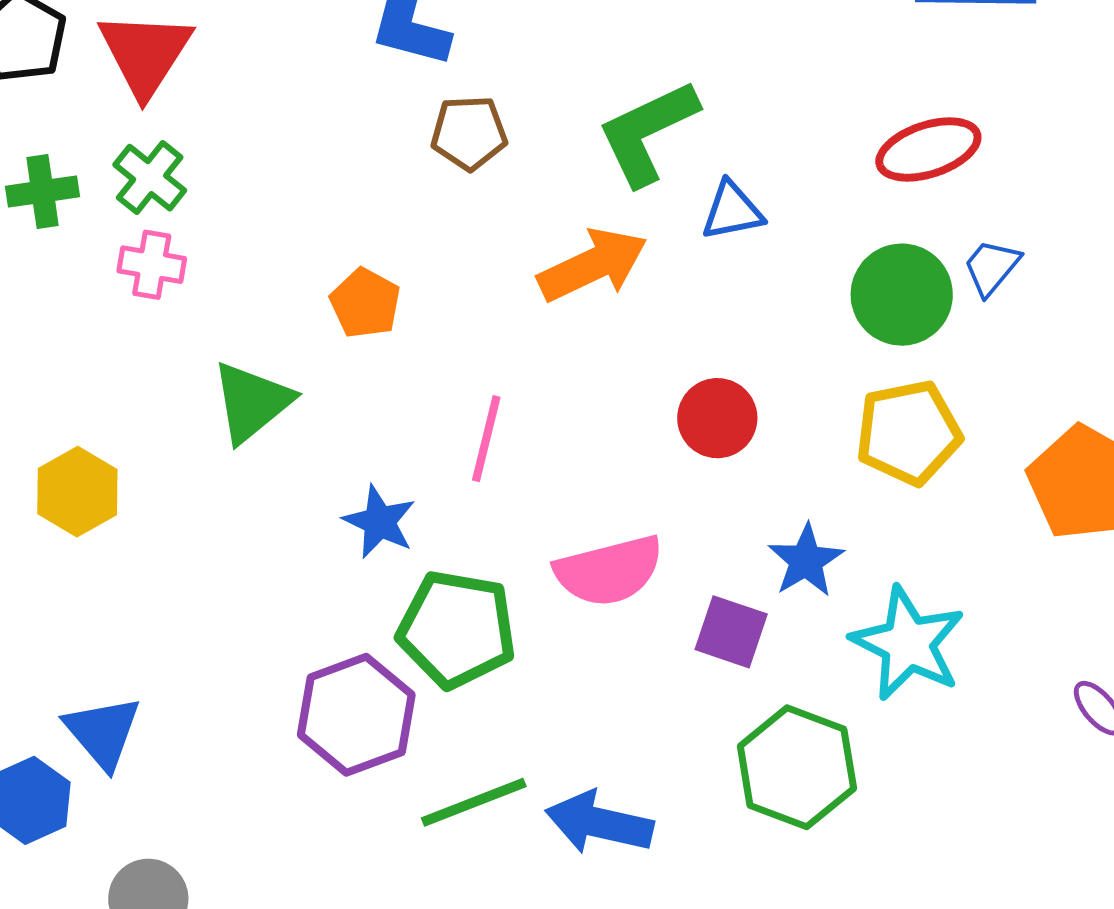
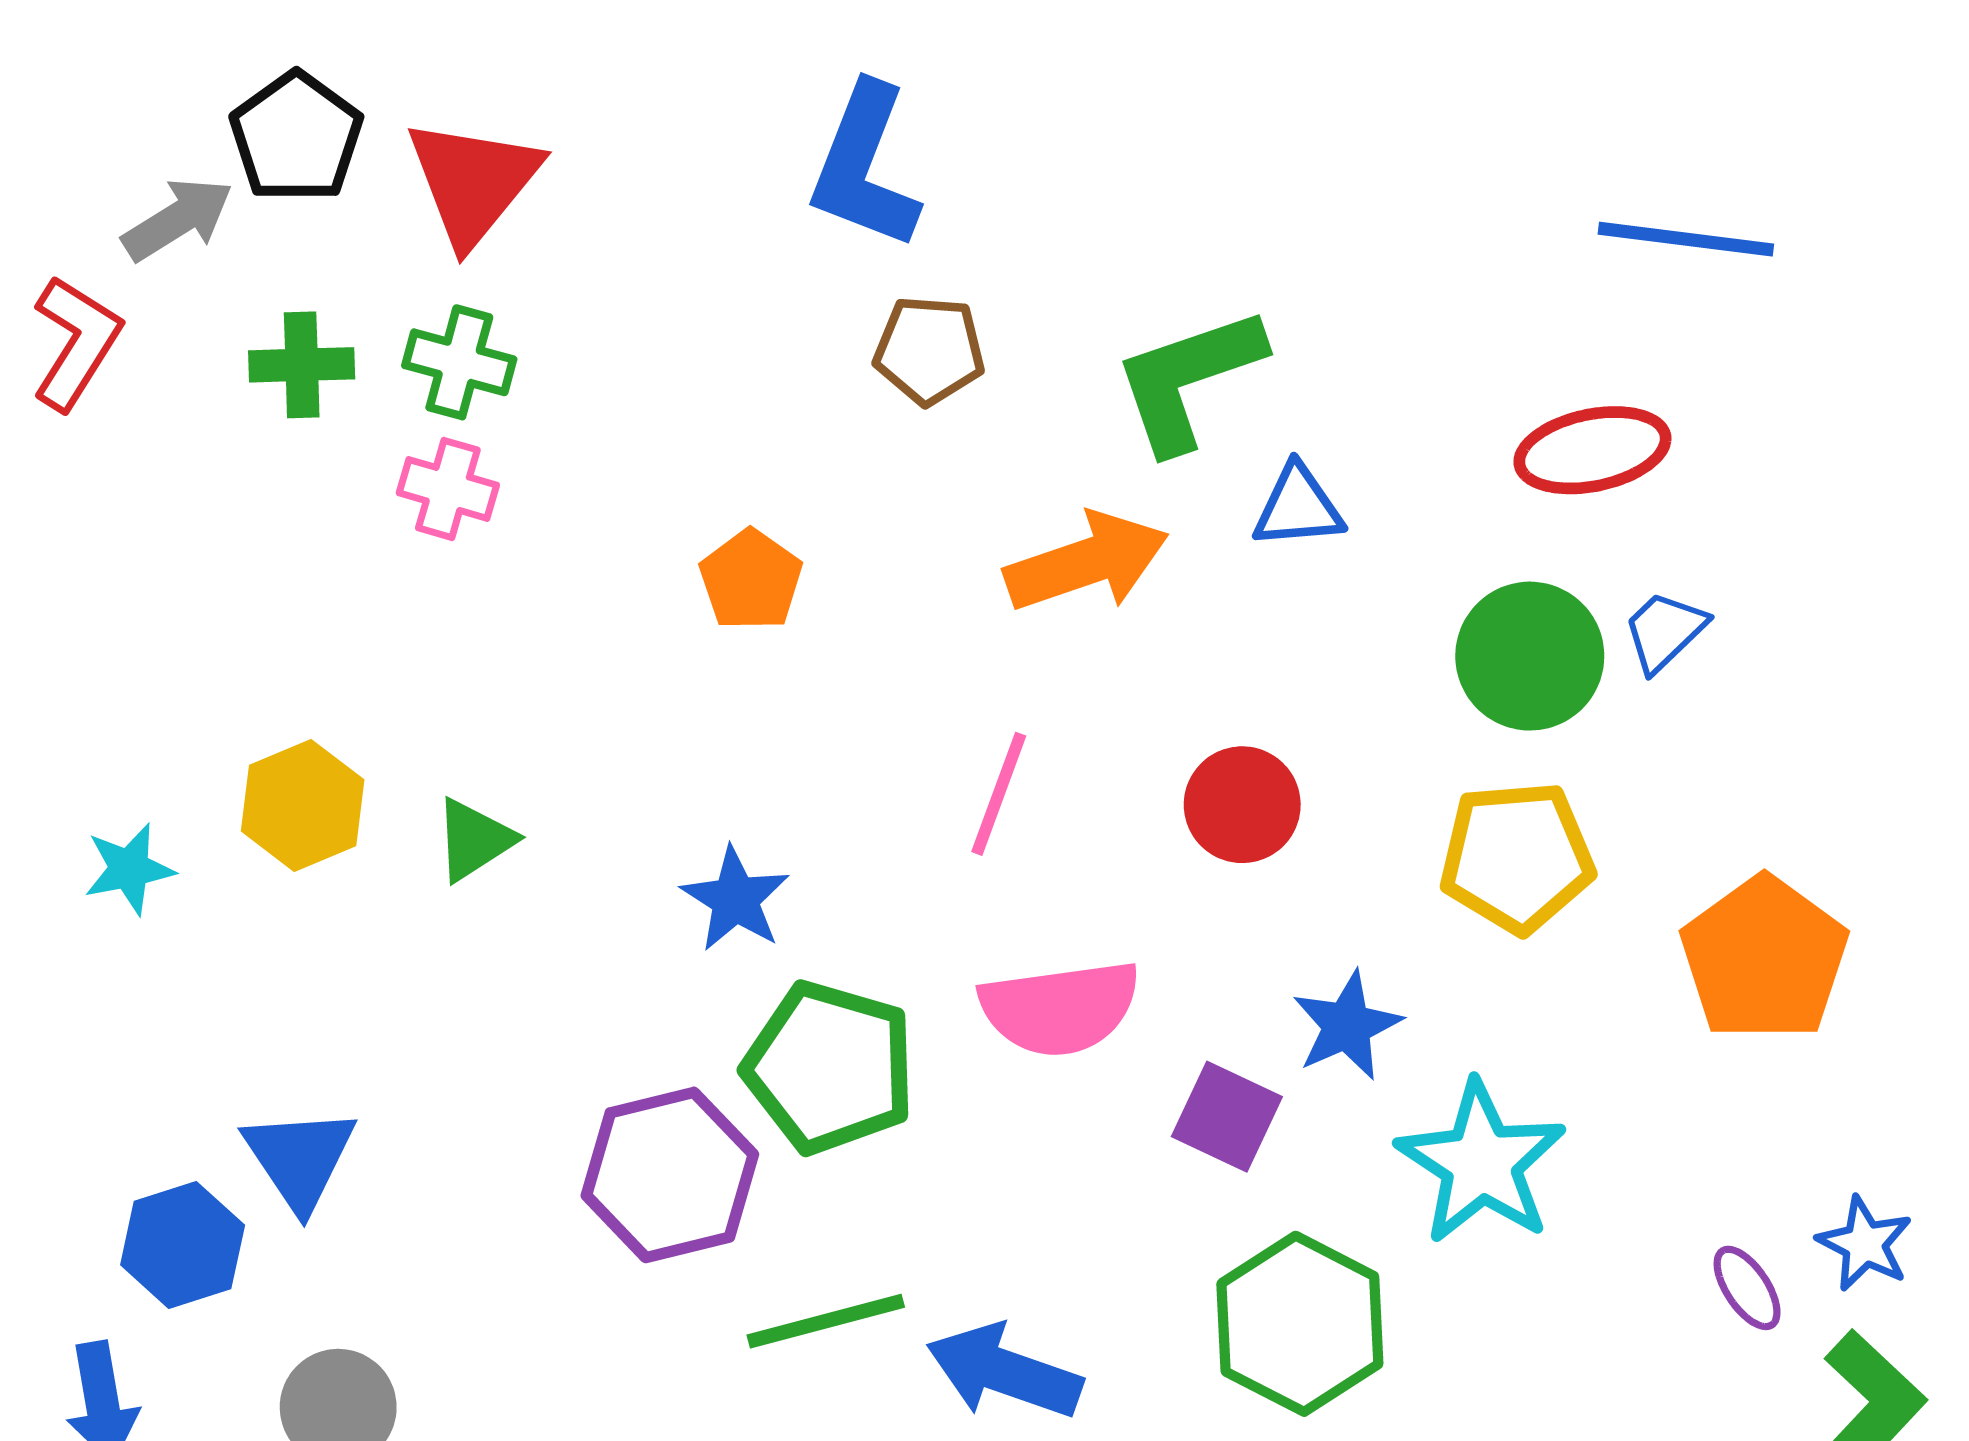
green cross: (150, 178) -> (459, 362), turned -30
green triangle: (252, 402) -> (474, 840), moved, size x0.7
pink line: (486, 439) -> (999, 794), moved

